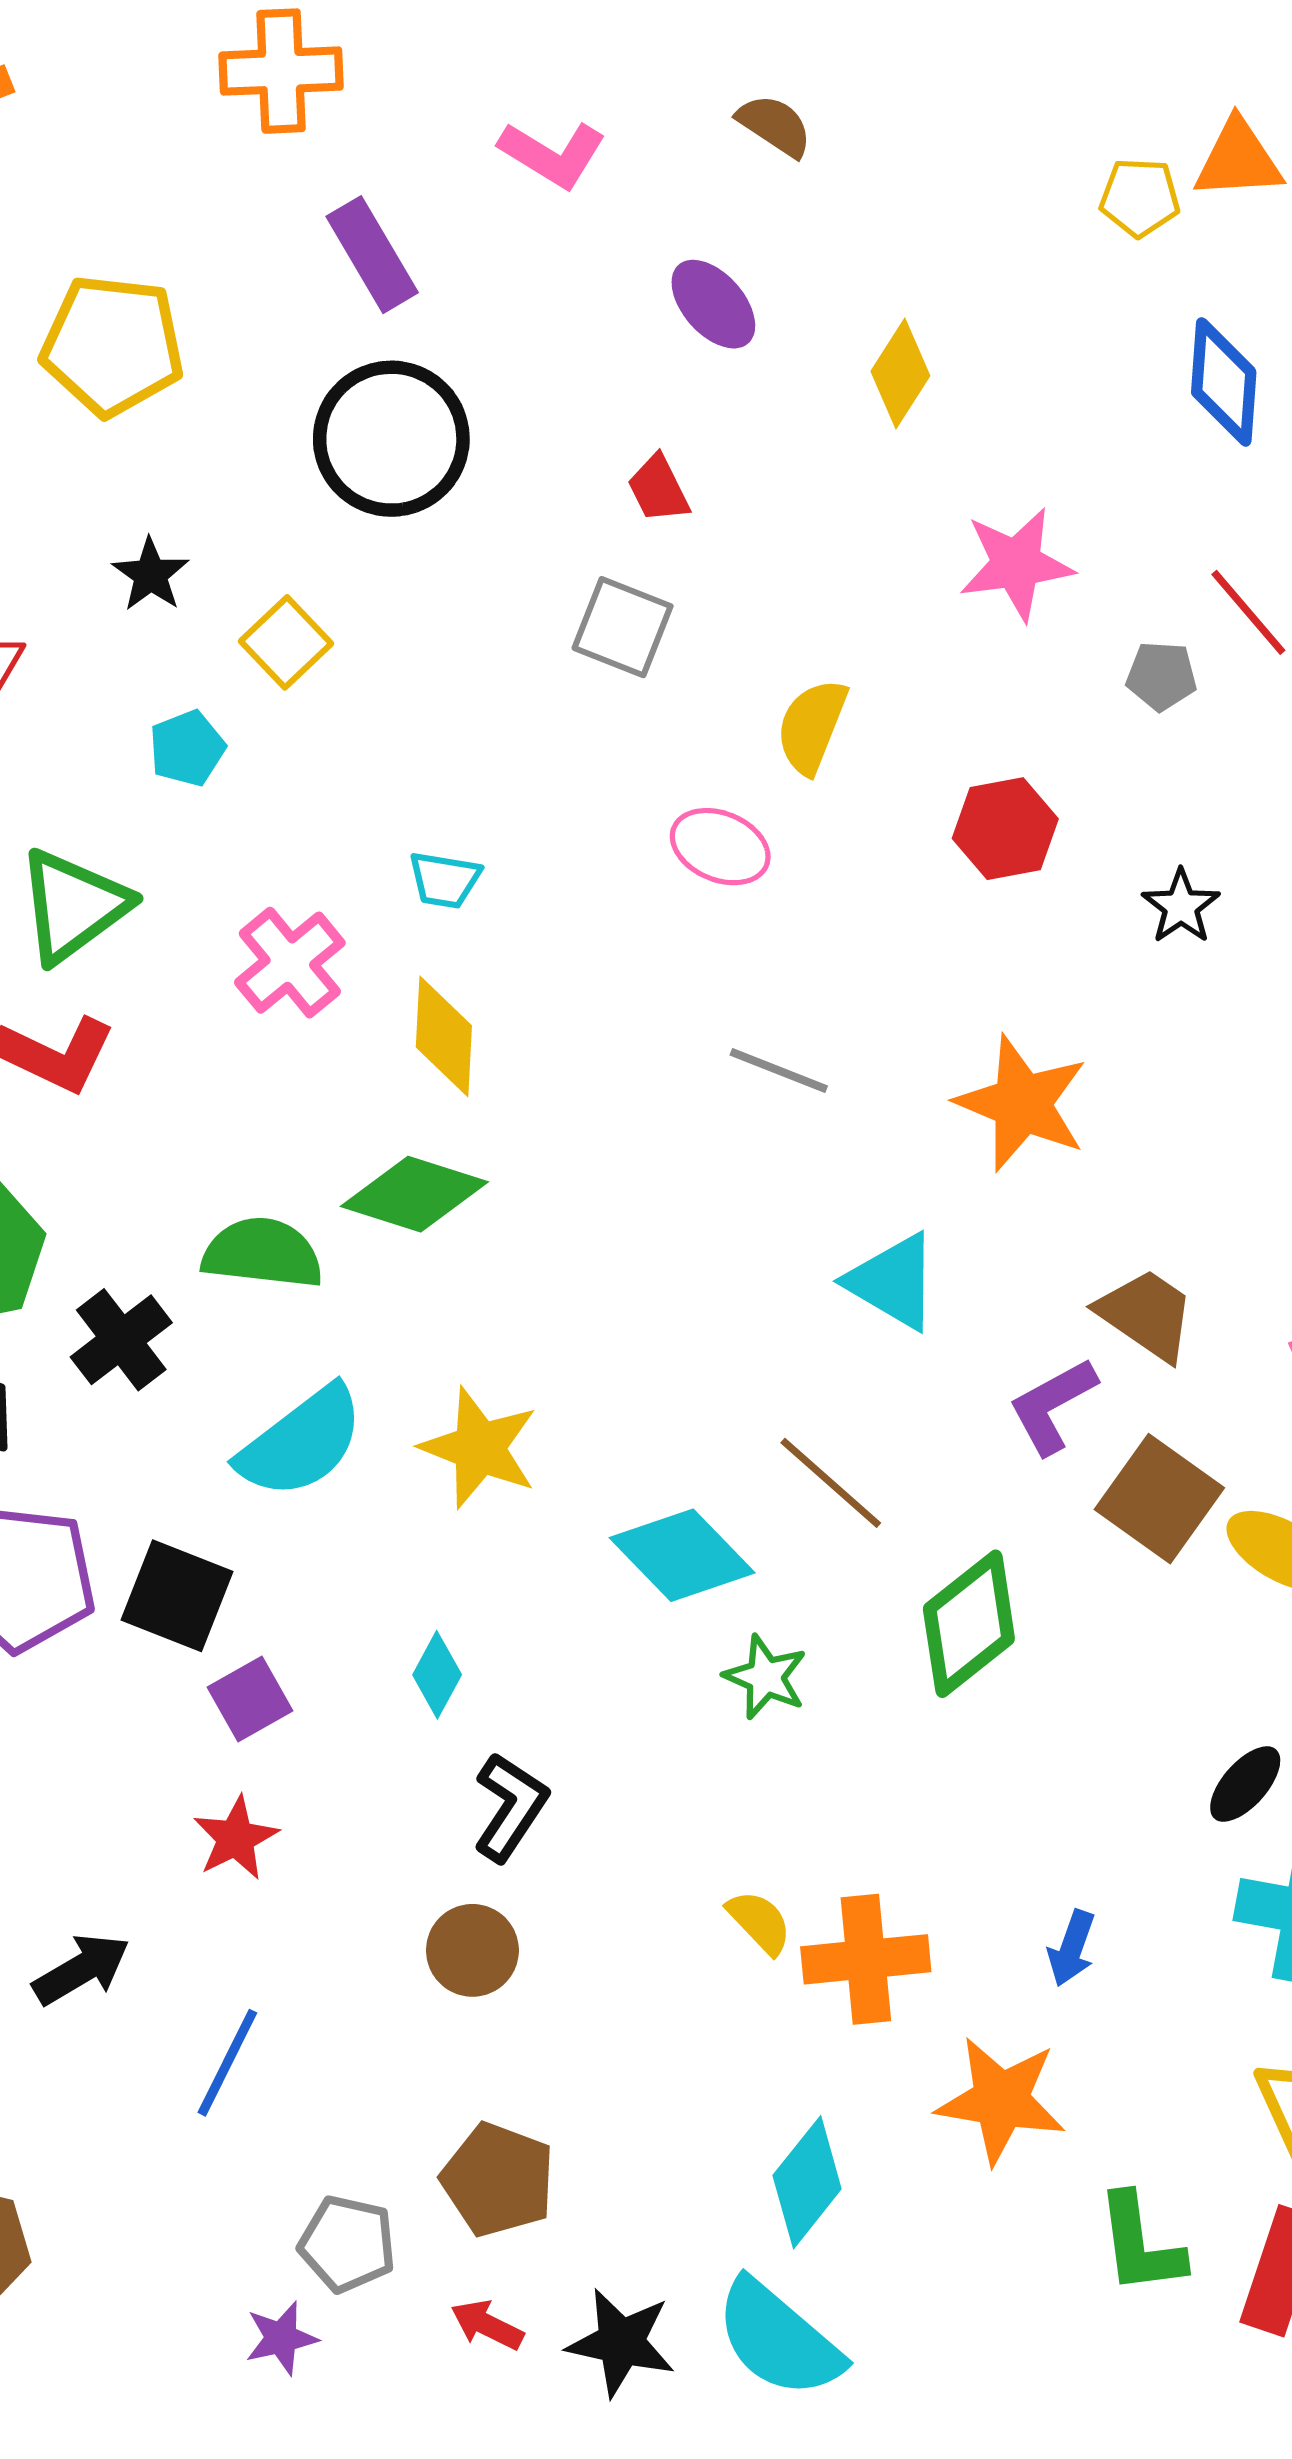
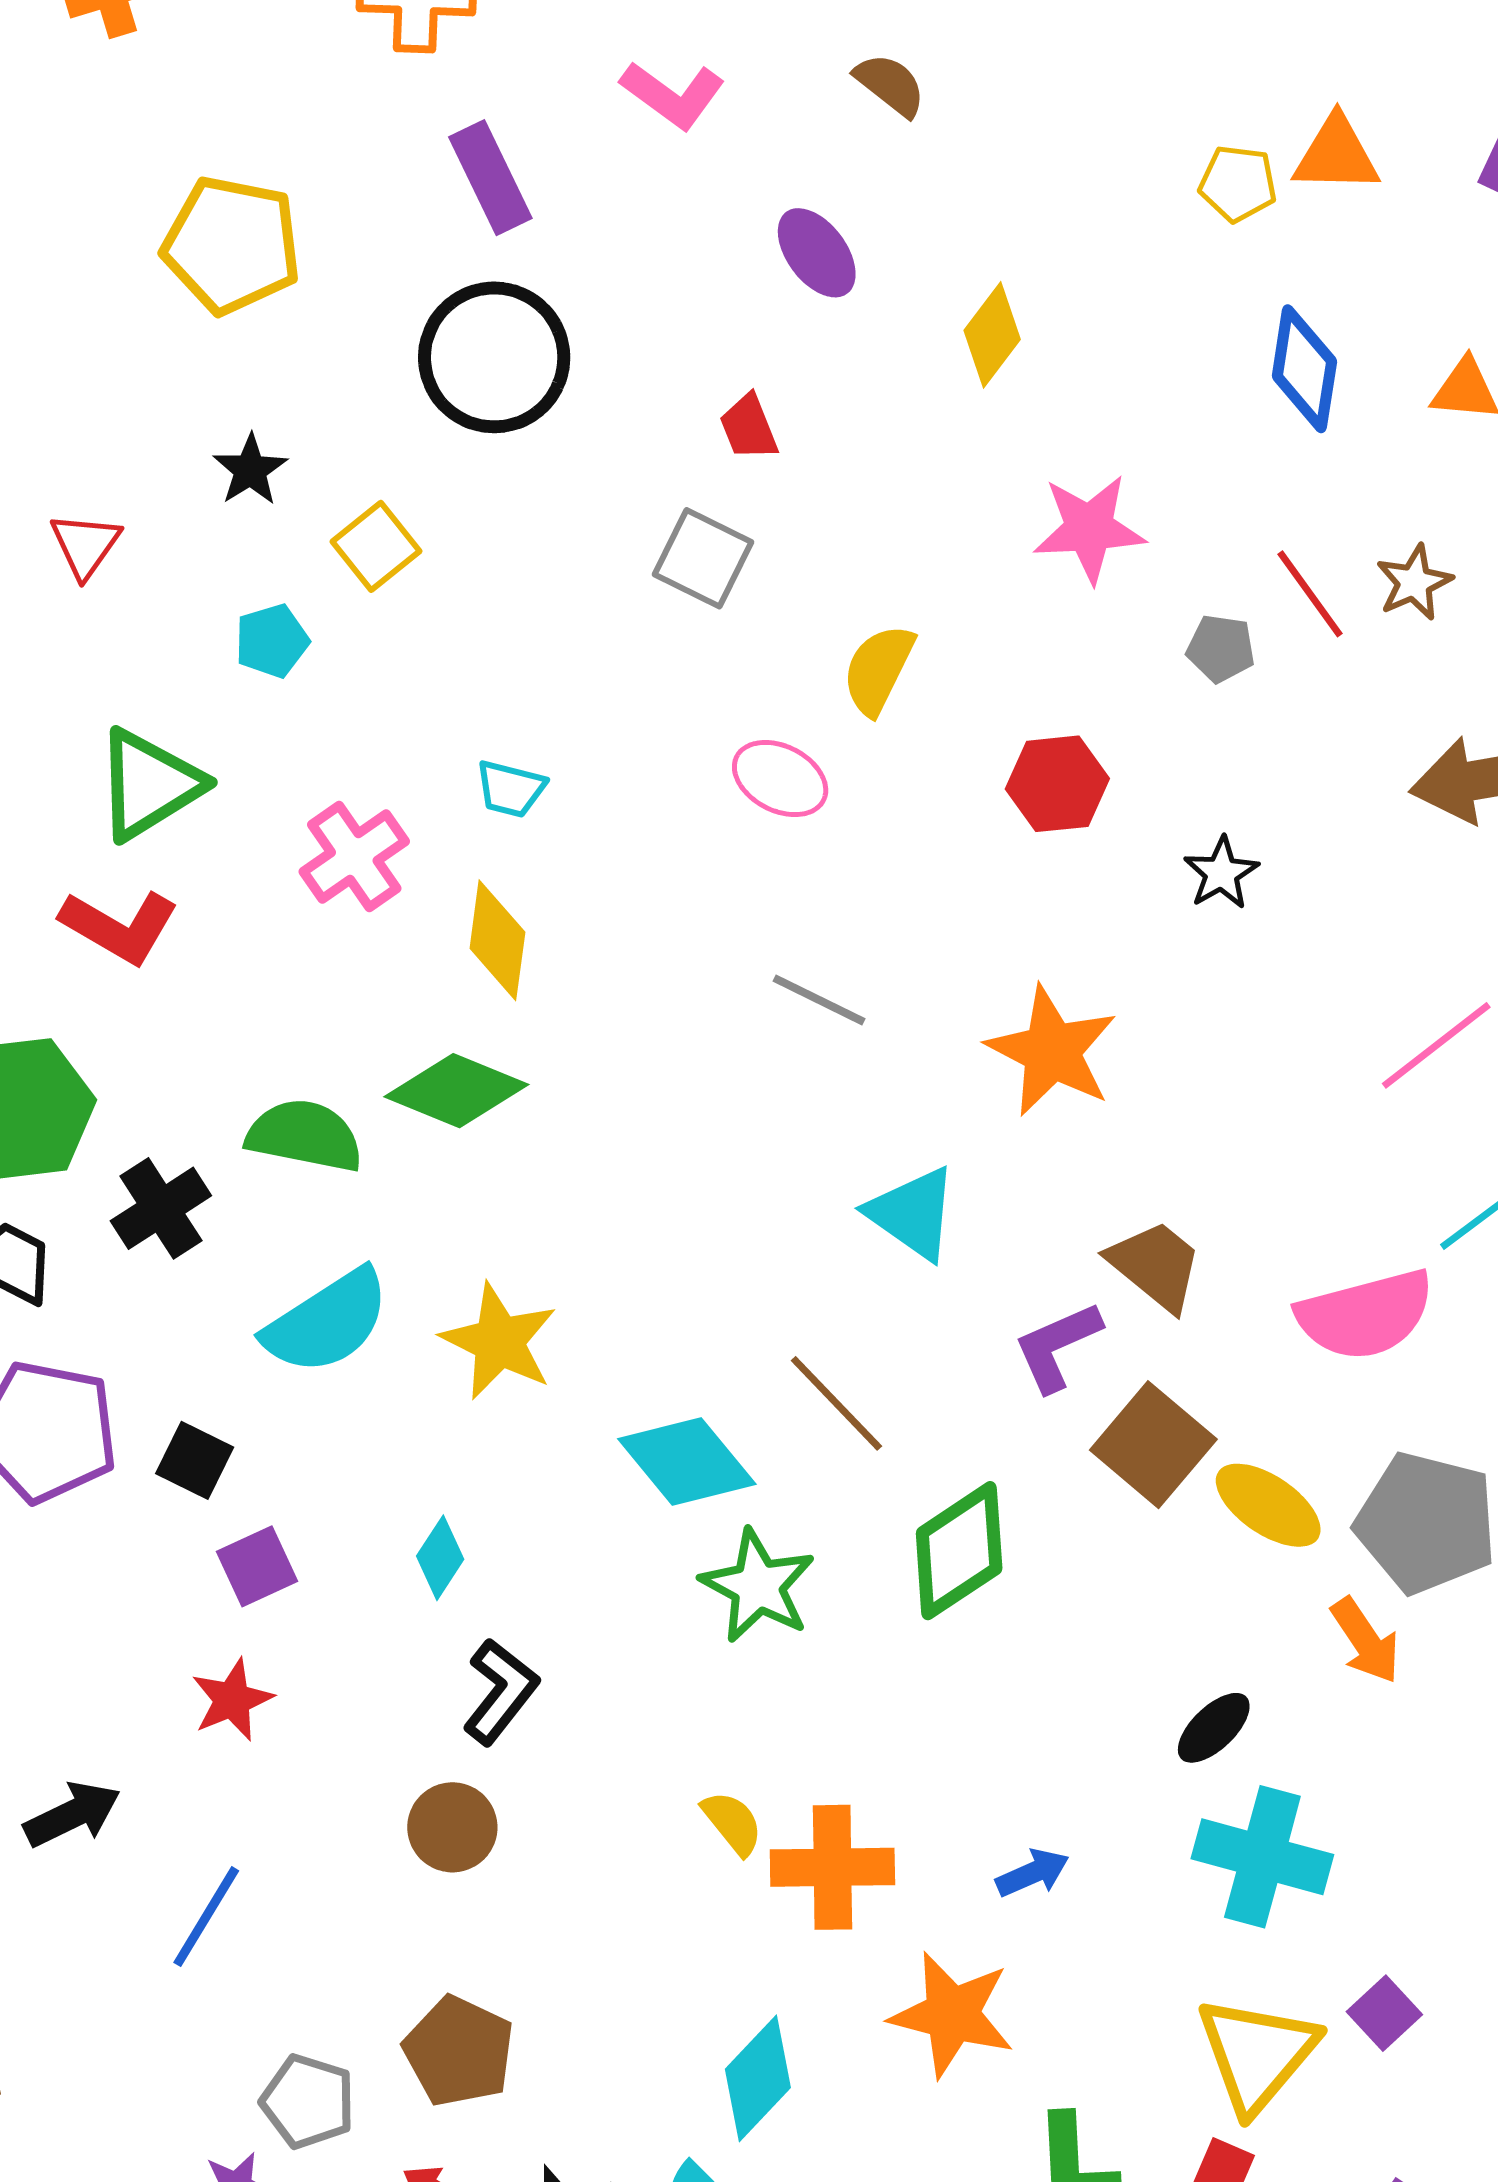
black square: (177, 1596) -> (195, 1460), size x0.7
green star: (766, 1677) -> (758, 1586), size x1.4
blue arrow: (1072, 1948) -> (1033, 1873), turned -138

